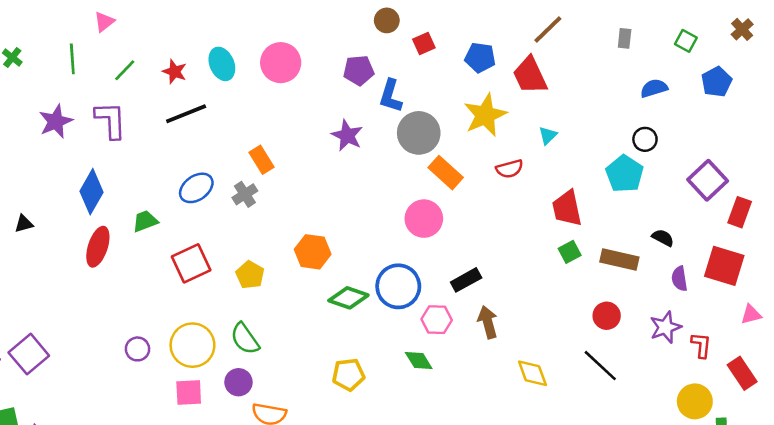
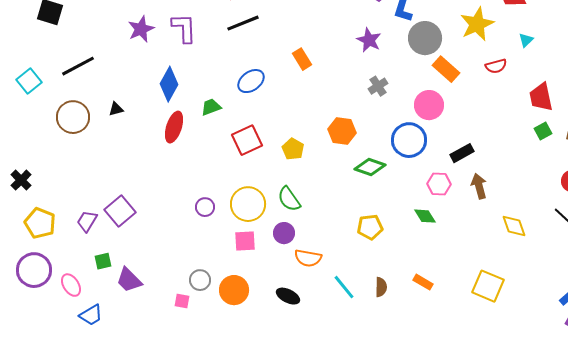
gray cross: (245, 194) -> (378, 86), moved
blue circle: (398, 286) -> (409, 140), moved

